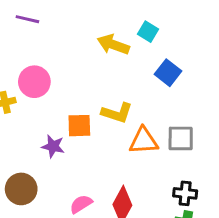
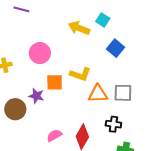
pink circle: (34, 82) -> (40, 53), moved
brown circle: (21, 189) -> (15, 109), moved
black cross: (185, 193) -> (113, 124), moved

